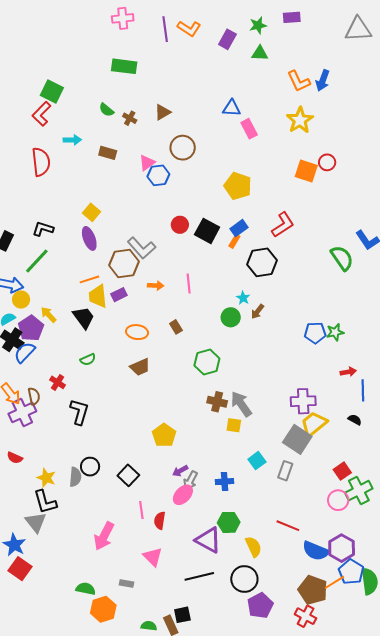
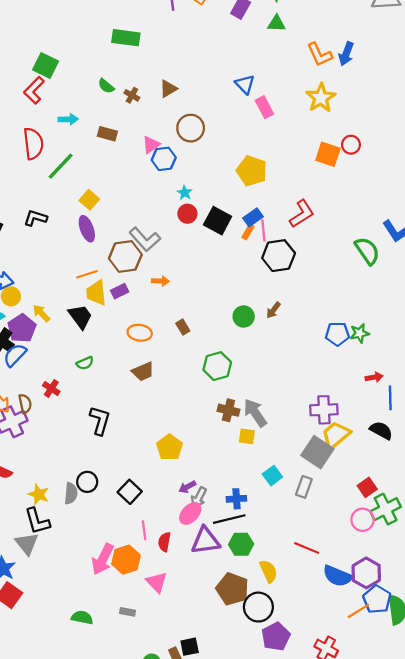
blue triangle: (231, 108) -> (245, 84), turned 42
green line: (37, 261) -> (61, 166), moved
pink line: (189, 284) -> (263, 230), moved
cyan star: (243, 298) -> (185, 193), moved
black L-shape: (79, 412) -> (100, 420), moved
black semicircle: (355, 420) -> (381, 430), size x1.5
purple triangle: (208, 540) -> (205, 541), moved, turned -36
black line: (199, 576) -> (229, 519), moved
brown pentagon: (313, 590) -> (232, 589), moved
orange hexagon: (103, 609) -> (126, 560), moved

